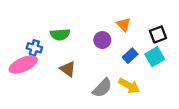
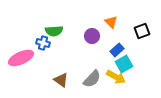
blue cross: (34, 48) -> (43, 43), moved
cyan square: (155, 57) -> (124, 64), moved
brown triangle: (68, 69) -> (61, 80), moved

